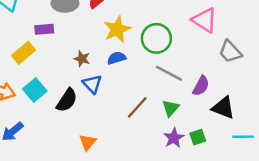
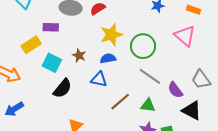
gray trapezoid: (230, 52) -> (201, 79), moved
blue triangle: (92, 84) -> (99, 79), moved, turned -42
purple semicircle: (201, 86) -> (175, 90), turned 108
cyan square: (35, 90) -> (52, 63), moved, turned -30
green triangle: (171, 108) -> (148, 105), turned 49

